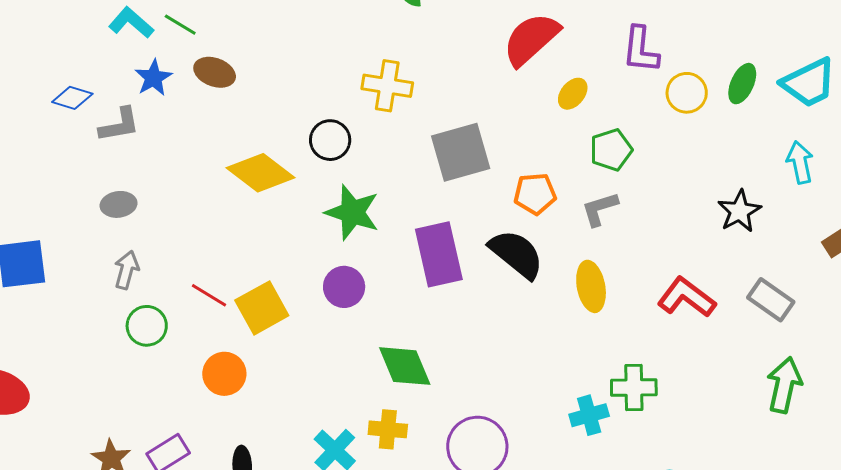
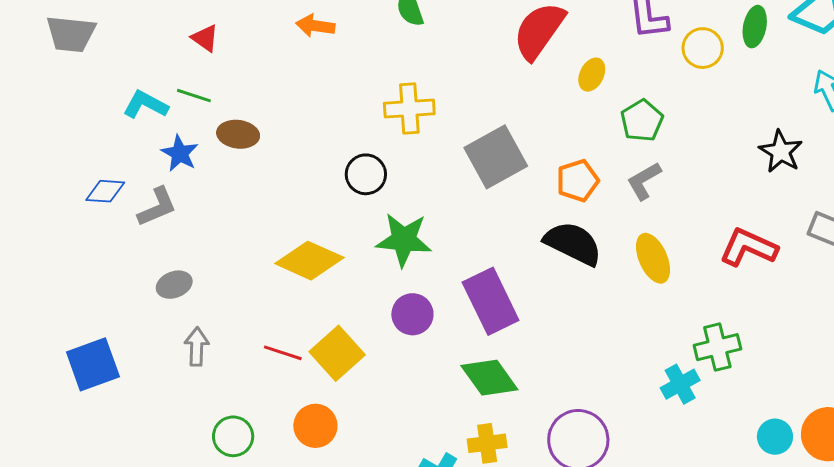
yellow diamond: (261, 173) -> (309, 261), moved
purple rectangle: (439, 254) -> (491, 301), moved
green circle: (147, 326) -> (233, 436), moved

